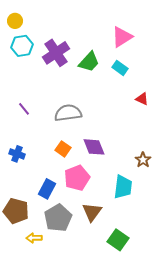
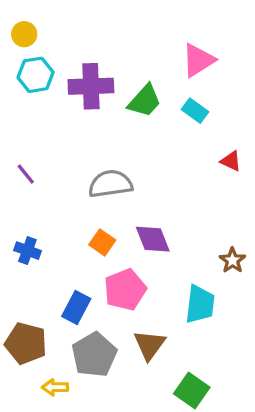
purple cross: (56, 53) -> (91, 86), turned 32
purple line: (24, 109) -> (26, 174), moved

